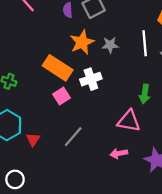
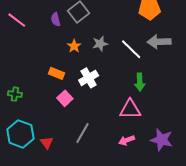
orange star: (82, 42) -> (74, 46), size x0.6
white line: (145, 43) -> (131, 49), moved, turned -30
orange rectangle: (58, 68) -> (57, 73), size x0.6

